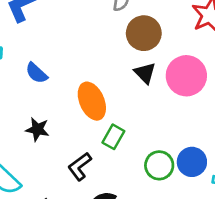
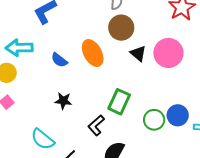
brown circle: (144, 33) -> (121, 28), moved
orange ellipse: (92, 101) -> (93, 53), moved
green rectangle: (113, 137) -> (119, 102), size x1.4

